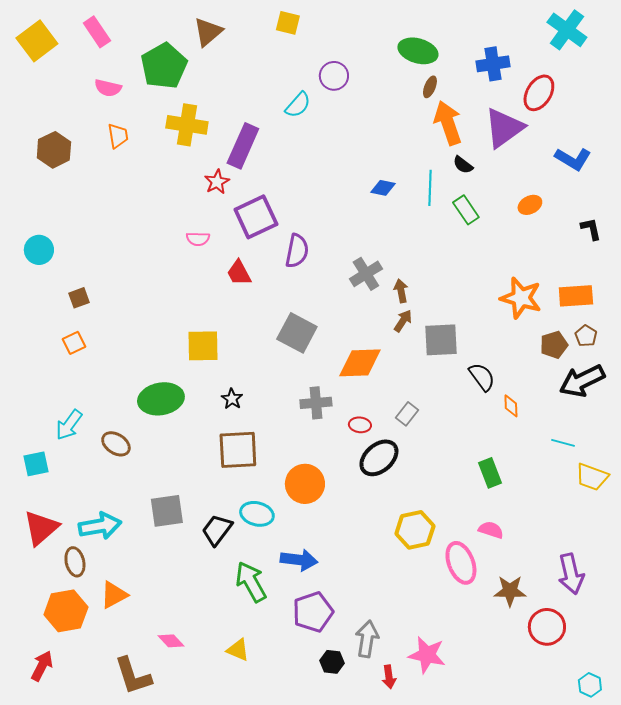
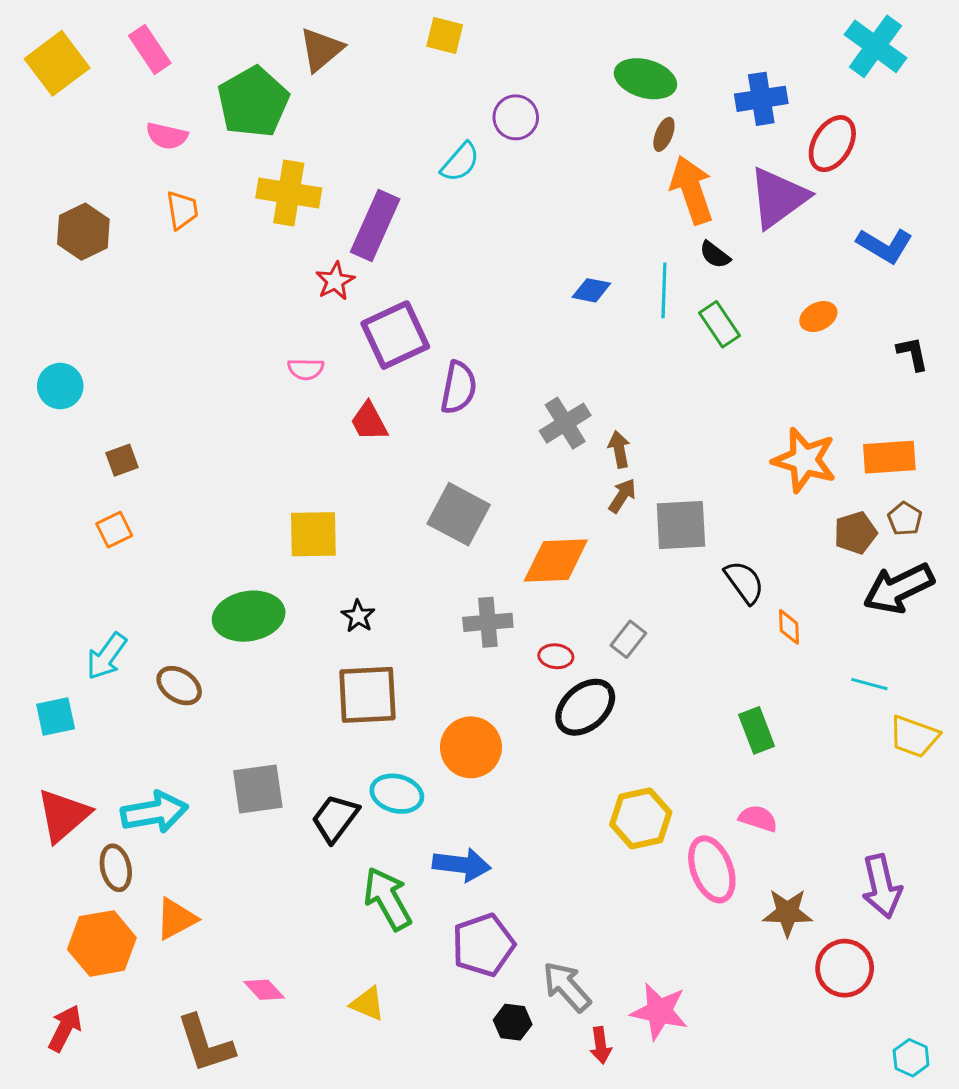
gray arrow: (367, 639) -> (567, 987), turned -51

